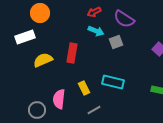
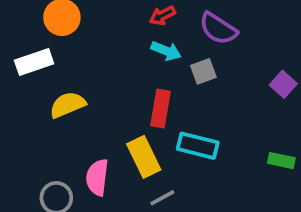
red rectangle: (72, 53) -> (161, 108), moved
yellow rectangle: (84, 88) -> (144, 157), size x1.5

